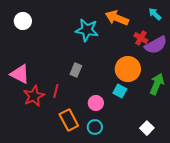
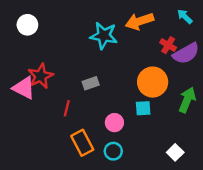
orange arrow: (117, 18) -> (139, 21), turned -40
gray rectangle: (76, 70) -> (91, 83), turned 48
cyan square: (120, 91) -> (143, 108), turned -32
red star: (34, 96) -> (41, 76), moved

